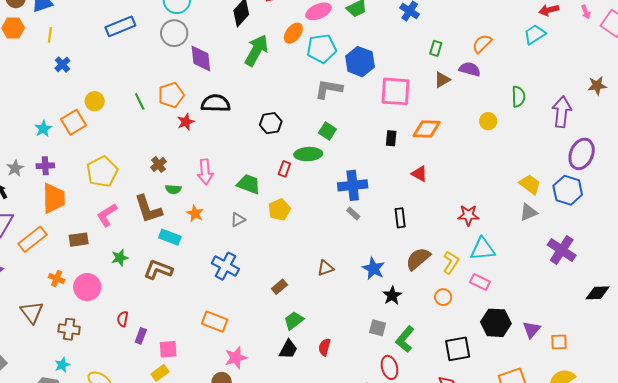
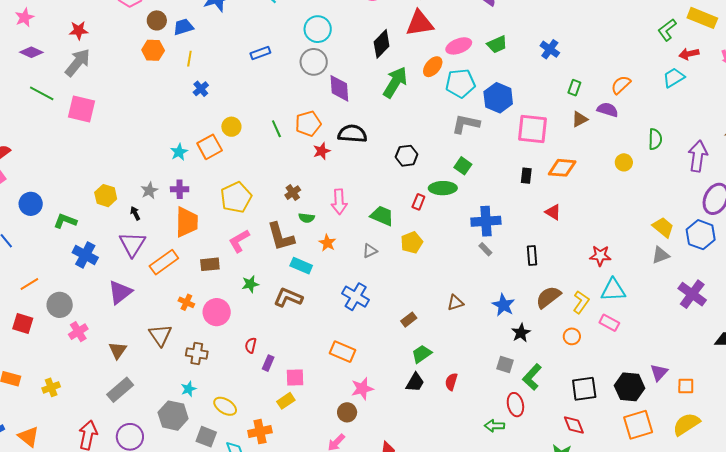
blue rectangle: (120, 26) -> (260, 53), size x0.7
black hexagon: (496, 323) -> (630, 387), moved

